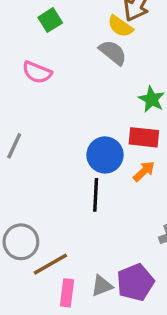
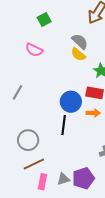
yellow semicircle: (120, 26) -> (78, 54), moved
orange arrow: (144, 171) -> (93, 113), turned 40
gray circle: (21, 242) -> (28, 140), moved

